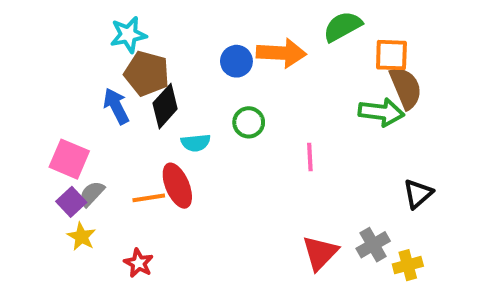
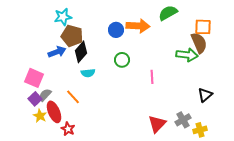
orange square: (391, 55) -> (203, 27), moved
blue arrow: (116, 106) -> (57, 52), turned 96
cyan semicircle: (196, 143) -> (88, 73), moved
red ellipse: (177, 186) -> (54, 112), moved
orange line: (149, 198) -> (73, 97), turned 56

